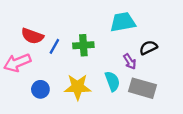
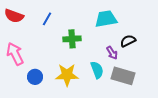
red semicircle: (32, 36) -> (14, 16), moved
blue line: (54, 46) -> (47, 19), moved
pink arrow: (17, 63) -> (15, 54), turned 85

